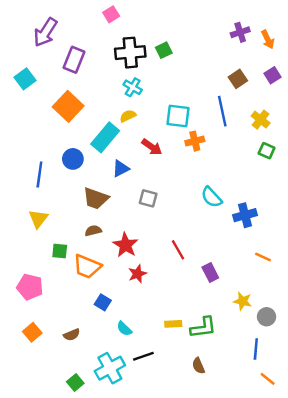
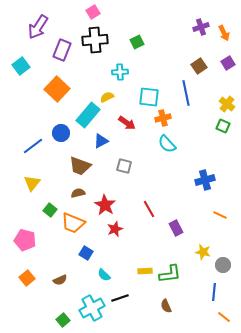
black cross: (130, 53) -> (95, 40), moved
cyan cross: (133, 87) -> (120, 72), moved, turned -35
yellow cross: (261, 120) -> (227, 104), moved
blue line: (39, 174) -> (33, 146), turned 45
cyan semicircle: (212, 197) -> (167, 144), moved
green square: (60, 251) -> (50, 210), turned 32

